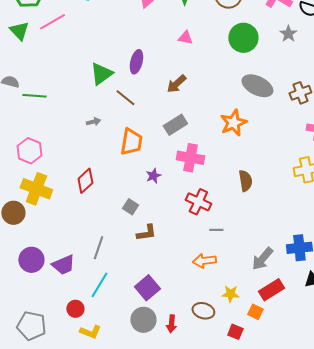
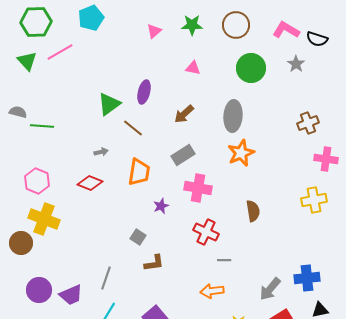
gray ellipse: (257, 86) -> (233, 116), moved, turned 68
red diamond: (85, 181) -> (90, 183), moved, turned 65

